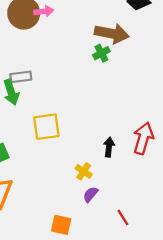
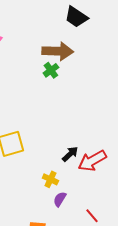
red arrow: (143, 138) -> (92, 161), moved, turned -128
black arrow: (109, 147) -> (70, 154), turned 48

